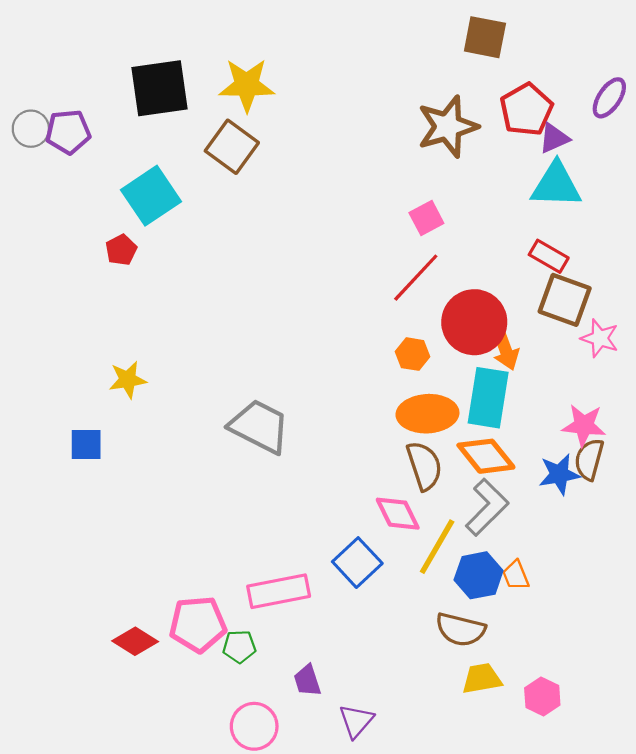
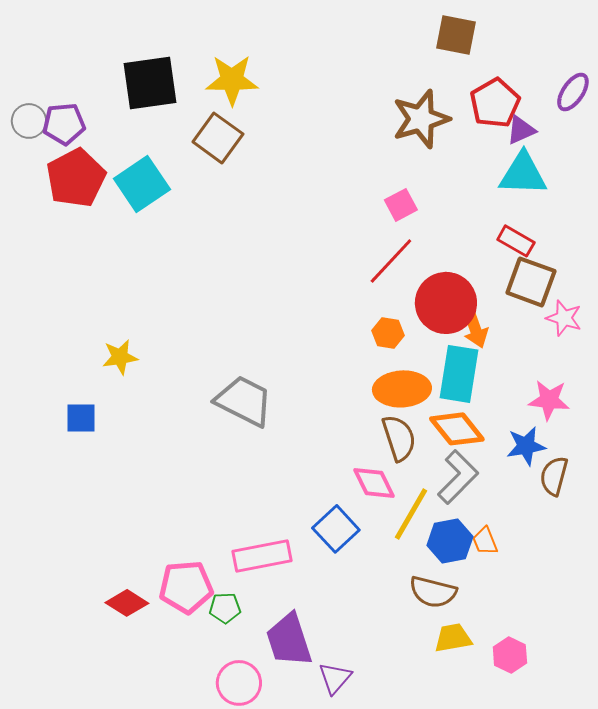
red pentagon: (121, 250) -> (76, 178), moved, size x2.0
brown semicircle: (589, 459) -> (554, 476), moved
purple trapezoid: (307, 681) -> (289, 640), size x1.8

